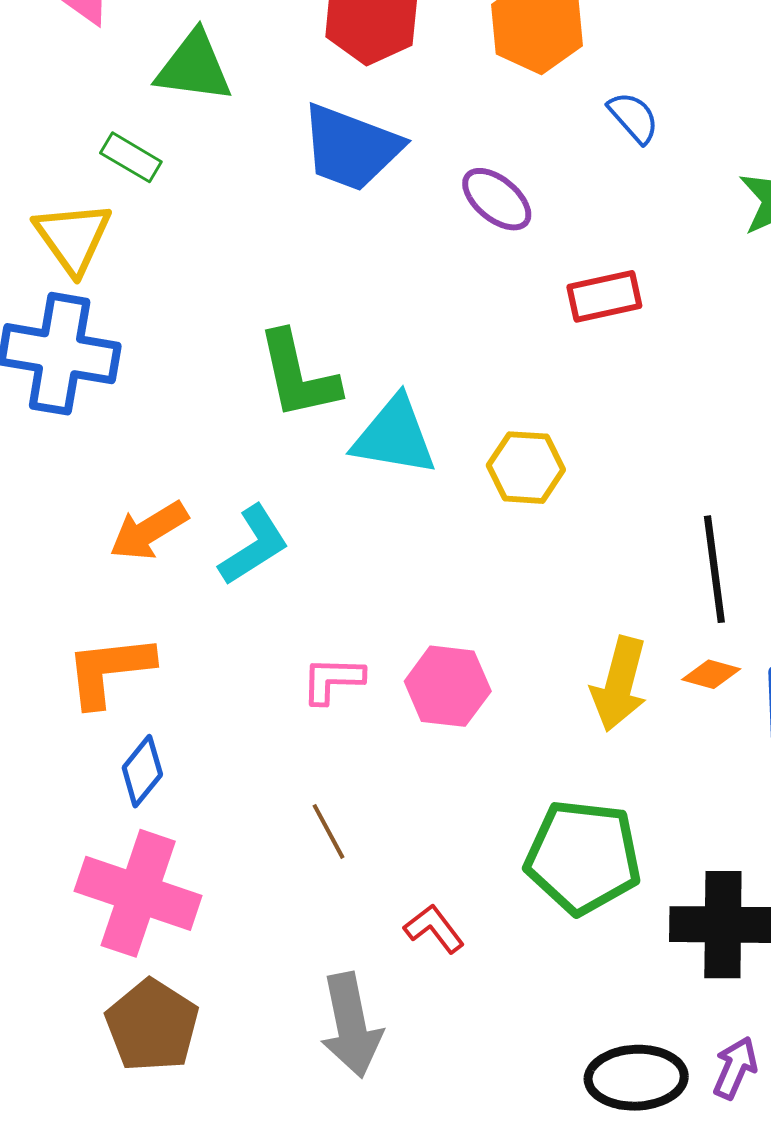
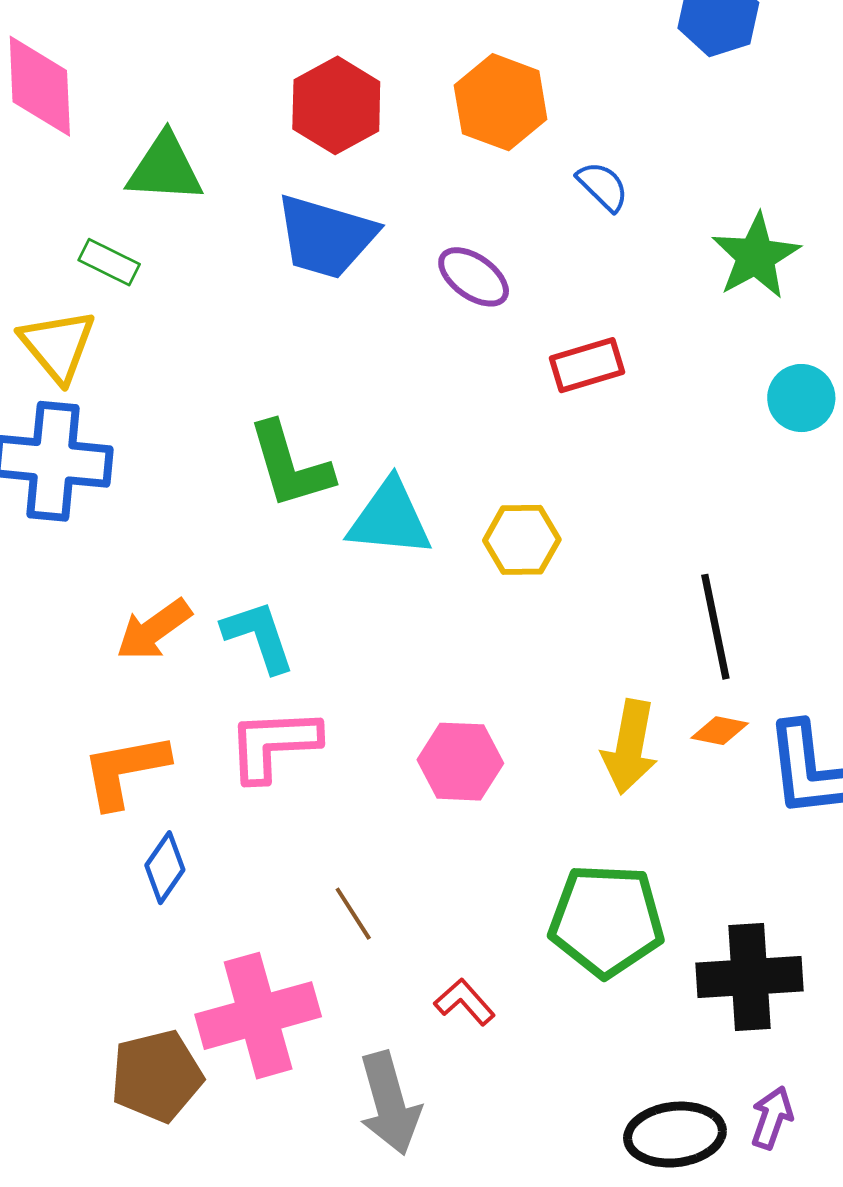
cyan L-shape: (254, 545) -> (259, 636), turned -72
pink L-shape: (332, 680) -> (273, 744), moved, size x1.5
pink cross: (138, 893) -> (258, 1016), moved, turned -30
brown pentagon: (152, 1026) -> (157, 1076), moved, turned 30

